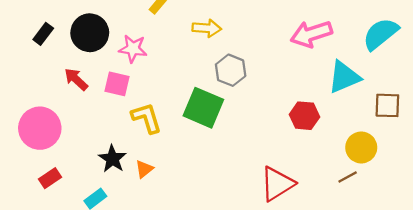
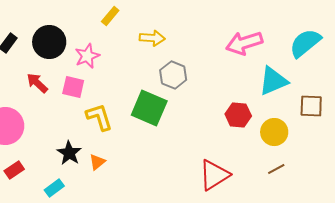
pink star: (133, 49) -> (87, 56), turned -30
yellow circle: (361, 147) -> (274, 132), moved

